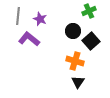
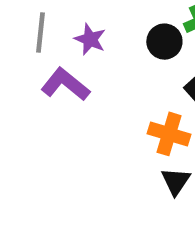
black circle: (73, 31) -> (164, 42), moved

